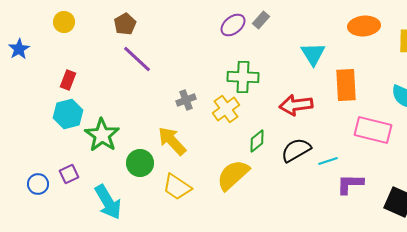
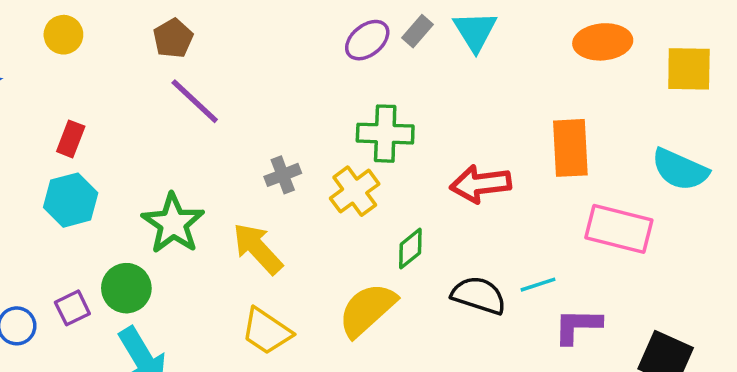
cyan triangle: (313, 54) -> (475, 31), moved
green star: (102, 135) -> (173, 223), moved
black semicircle: (296, 150) -> (479, 295), moved, turned 48
green circle: (140, 163) -> (126, 288), moved

